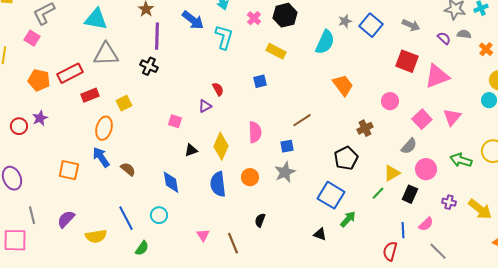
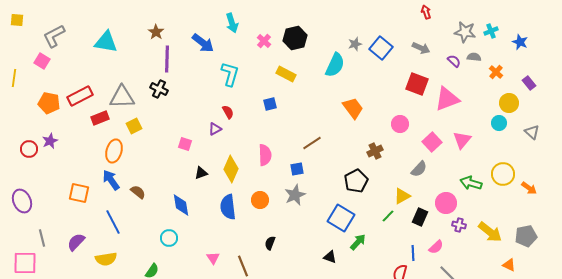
cyan L-shape: (224, 37) -> (230, 74), moved
gray triangle: (106, 54) -> (122, 97), moved
pink circle: (426, 169) -> (446, 203), moved
blue line: (126, 218) -> (113, 222), moved

